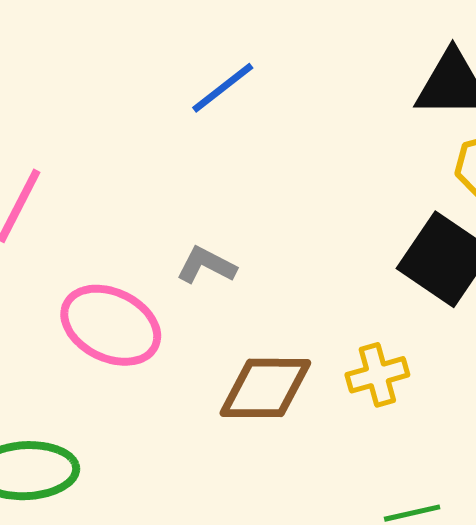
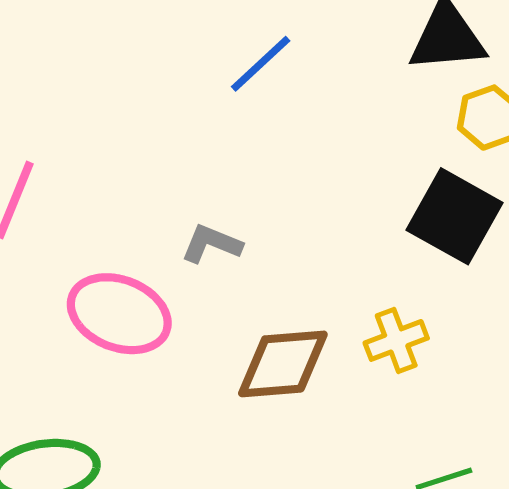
blue line: (223, 88) -> (261, 64), moved

